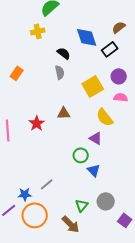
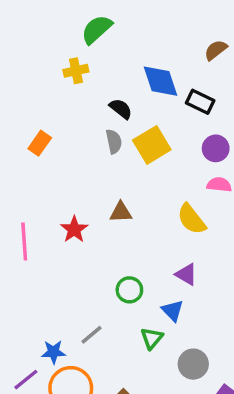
brown semicircle: (119, 27) -> (216, 50), moved
black rectangle: (110, 49) -> (200, 102), turned 63
yellow square: (93, 86) -> (152, 145), moved
purple triangle: (96, 138) -> (186, 274), moved
green circle: (81, 155) -> (129, 290), moved
green triangle: (82, 205) -> (152, 338), moved

